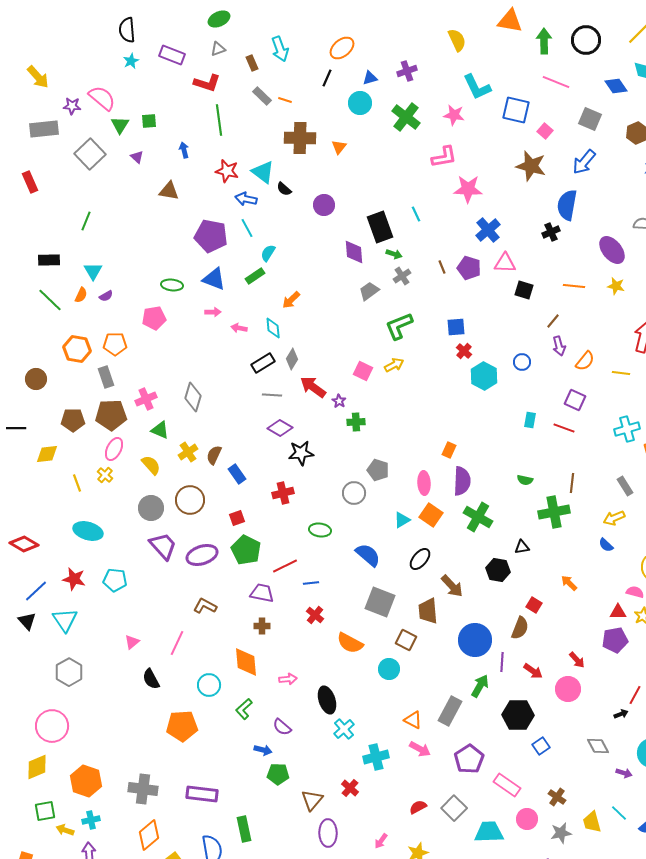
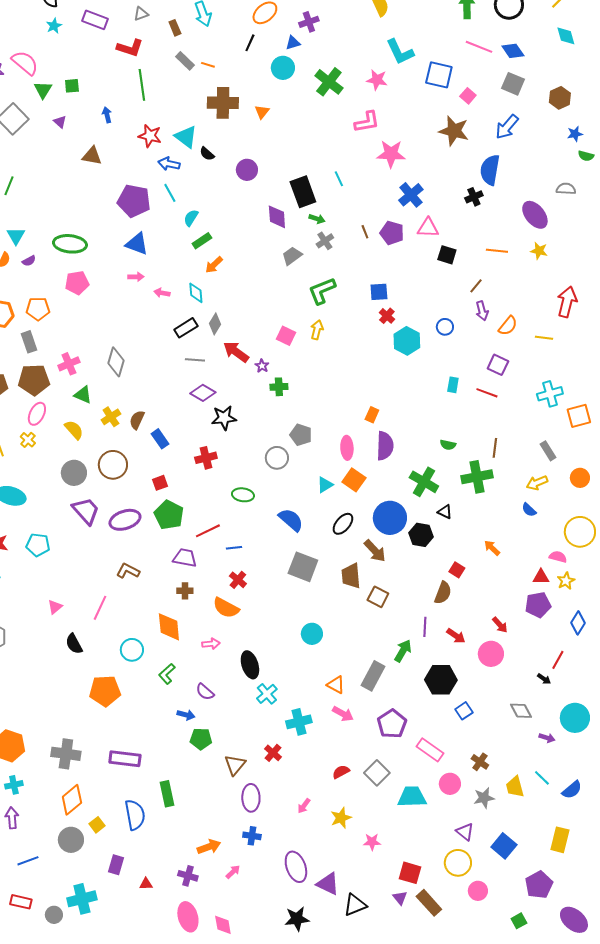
purple cross: (407, 71) -> (309, 22), moved
blue diamond: (616, 86) -> (513, 51), moved
green rectangle: (255, 276) -> (202, 241), moved
green ellipse: (172, 285) -> (70, 244), moved, size x1.5
yellow arrow: (394, 365) -> (317, 330), turned -48
green cross: (478, 517) -> (424, 482), moved
black triangle: (522, 547) -> (445, 512), turned 35
brown square: (406, 640) -> (378, 597), moved
blue circle: (475, 640) -> (390, 518), moved
orange semicircle: (350, 643) -> (226, 608), moved
black arrow: (621, 714) -> (544, 679), turned 56

